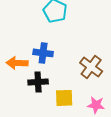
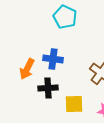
orange arrow: (17, 63) -> (27, 69), turned -65

